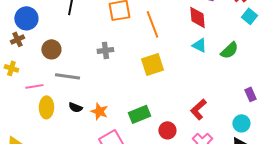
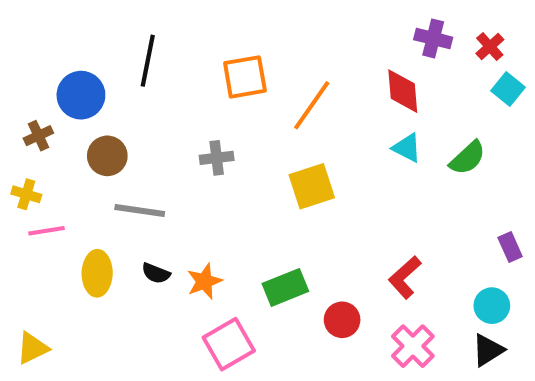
blue circle: (26, 18) -> (81, 95), moved
orange line: (152, 24) -> (312, 105), turned 56
pink line: (34, 86) -> (47, 231), moved
orange star: (99, 111) -> (204, 281), turned 30

